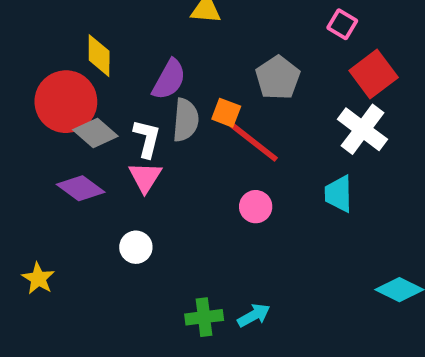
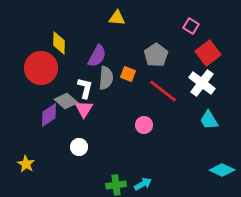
gray diamond: (95, 133) -> (66, 101), moved
red line: (254, 142) -> (163, 91), moved
purple diamond: (81, 188) -> (49, 115), turned -70
cyan trapezoid: (339, 194) -> (209, 120), moved, turned -30

